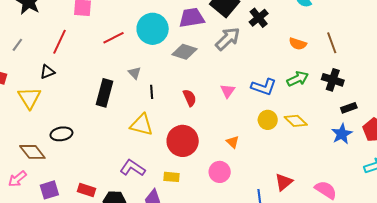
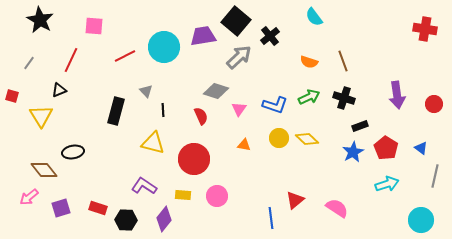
gray diamond: (185, 52) -> (216, 91), moved
orange triangle: (233, 142) -> (244, 145), moved, turned -32
pink circle: (220, 172) -> (217, 196), moved

